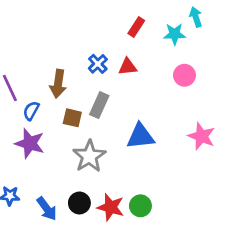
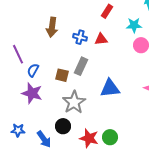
cyan star: (175, 34) -> (134, 25), moved
blue cross: (98, 64) -> (80, 37), turned -32
brown arrow: (58, 84) -> (52, 27), moved
black circle: (79, 203) -> (63, 126), moved

